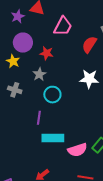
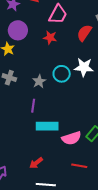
red star: (47, 53) -> (50, 38), moved
gray star: (39, 74) -> (39, 81), moved
cyan circle: (52, 95) -> (62, 74), moved

